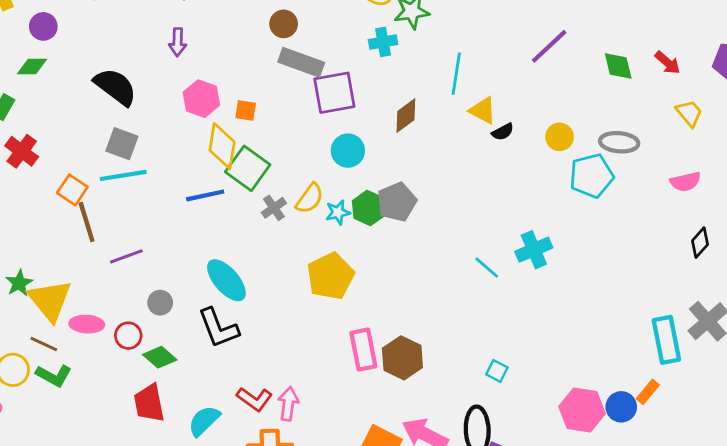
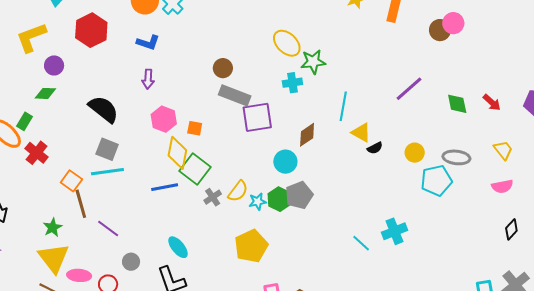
yellow trapezoid: (689, 113) -> (503, 150), moved
cyan circle: (348, 151) -> (285, 162), moved
purple line: (126, 256) -> (108, 229), turned 55
cyan ellipse: (226, 280) -> (178, 247), size x0.7
green star: (19, 283) -> (53, 227), moved

